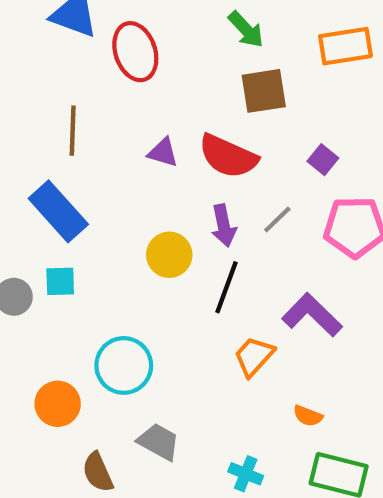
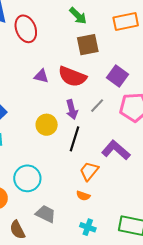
purple square: (323, 160) -> (117, 76), size x1.5
orange semicircle: (308, 416) -> (83, 196), moved

